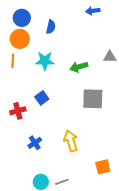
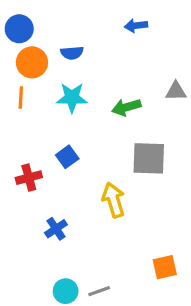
blue arrow: (93, 11) -> (136, 26), moved
blue circle: (22, 18) -> (19, 29), moved
blue semicircle: (51, 27) -> (72, 53), moved, turned 72
yellow arrow: (71, 141) -> (114, 200), moved

